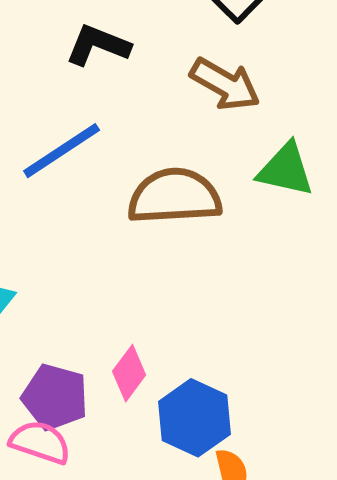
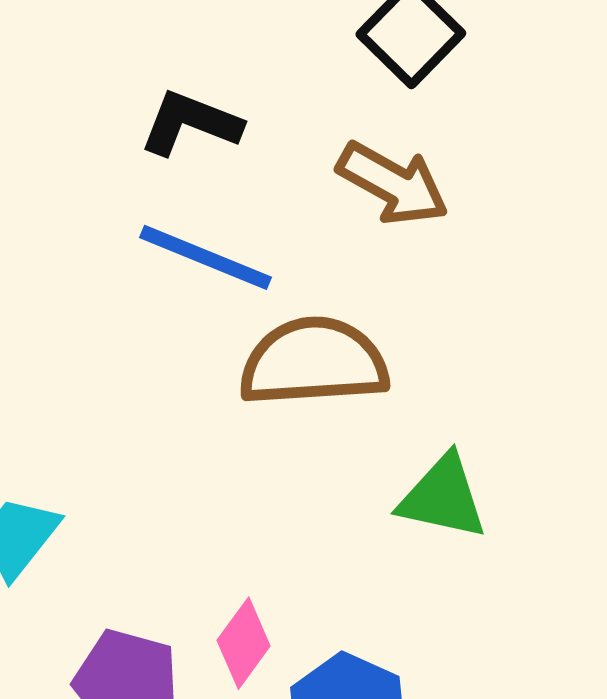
blue line: (62, 151) -> (205, 257), moved, turned 56
green triangle: (286, 170) -> (443, 497), moved

